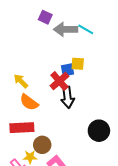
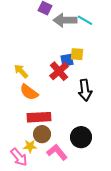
black arrow: (68, 97) -> (85, 90), moved
red rectangle: (22, 128) -> (39, 117), moved
black circle: (99, 131) -> (81, 137), moved

